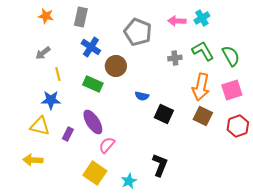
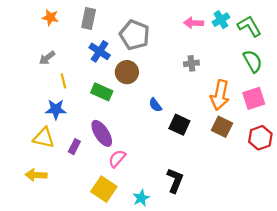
gray pentagon: (138, 32) -> (135, 35), moved
green L-shape: (203, 51) -> (249, 26), moved
blue semicircle: (142, 96) -> (155, 105), turned 40

